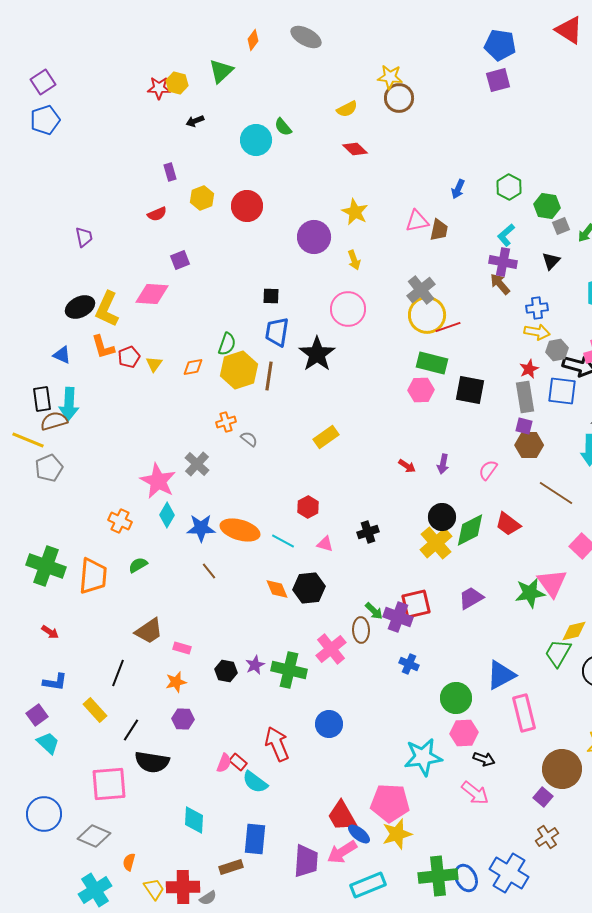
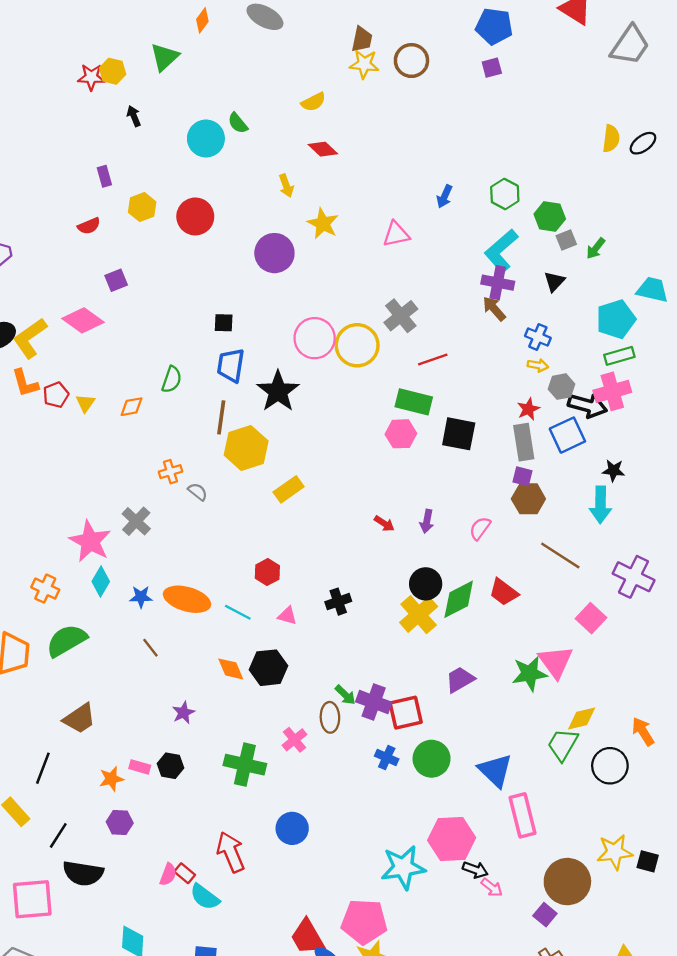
purple square: (498, 80) -> (492, 68), size x0.7
brown circle: (399, 98) -> (411, 61), moved
black arrow: (195, 121) -> (134, 116), turned 90
brown trapezoid: (439, 230) -> (362, 39), moved
cyan L-shape: (506, 235) -> (501, 251), size x1.6
yellow arrow: (354, 260) -> (286, 186), moved
pink diamond: (152, 294) -> (83, 320), turned 32
blue cross: (537, 308) -> (538, 337), turned 30
yellow L-shape: (107, 309) -> (30, 338), turned 30
yellow circle: (427, 315) -> (357, 345), moved
yellow arrow: (537, 332) -> (538, 365), size x0.7
yellow hexagon: (239, 370) -> (246, 448), moved
blue square: (562, 391) -> (567, 435), turned -32
blue star: (201, 528) -> (141, 597), size x0.7
green semicircle: (138, 565) -> (67, 641), size x1.8
red square: (416, 604) -> (406, 713), moved
pink rectangle: (182, 648) -> (140, 767), moved
pink cross: (331, 649) -> (295, 740), size x0.7
purple star: (255, 665) -> (183, 713), moved
blue triangle: (501, 675) -> (495, 771), turned -48
green circle: (456, 698) -> (432, 759), moved
pink hexagon: (464, 733) -> (452, 839), size x1.4
pink arrow: (475, 793) -> (492, 887), moved, size x0.7

